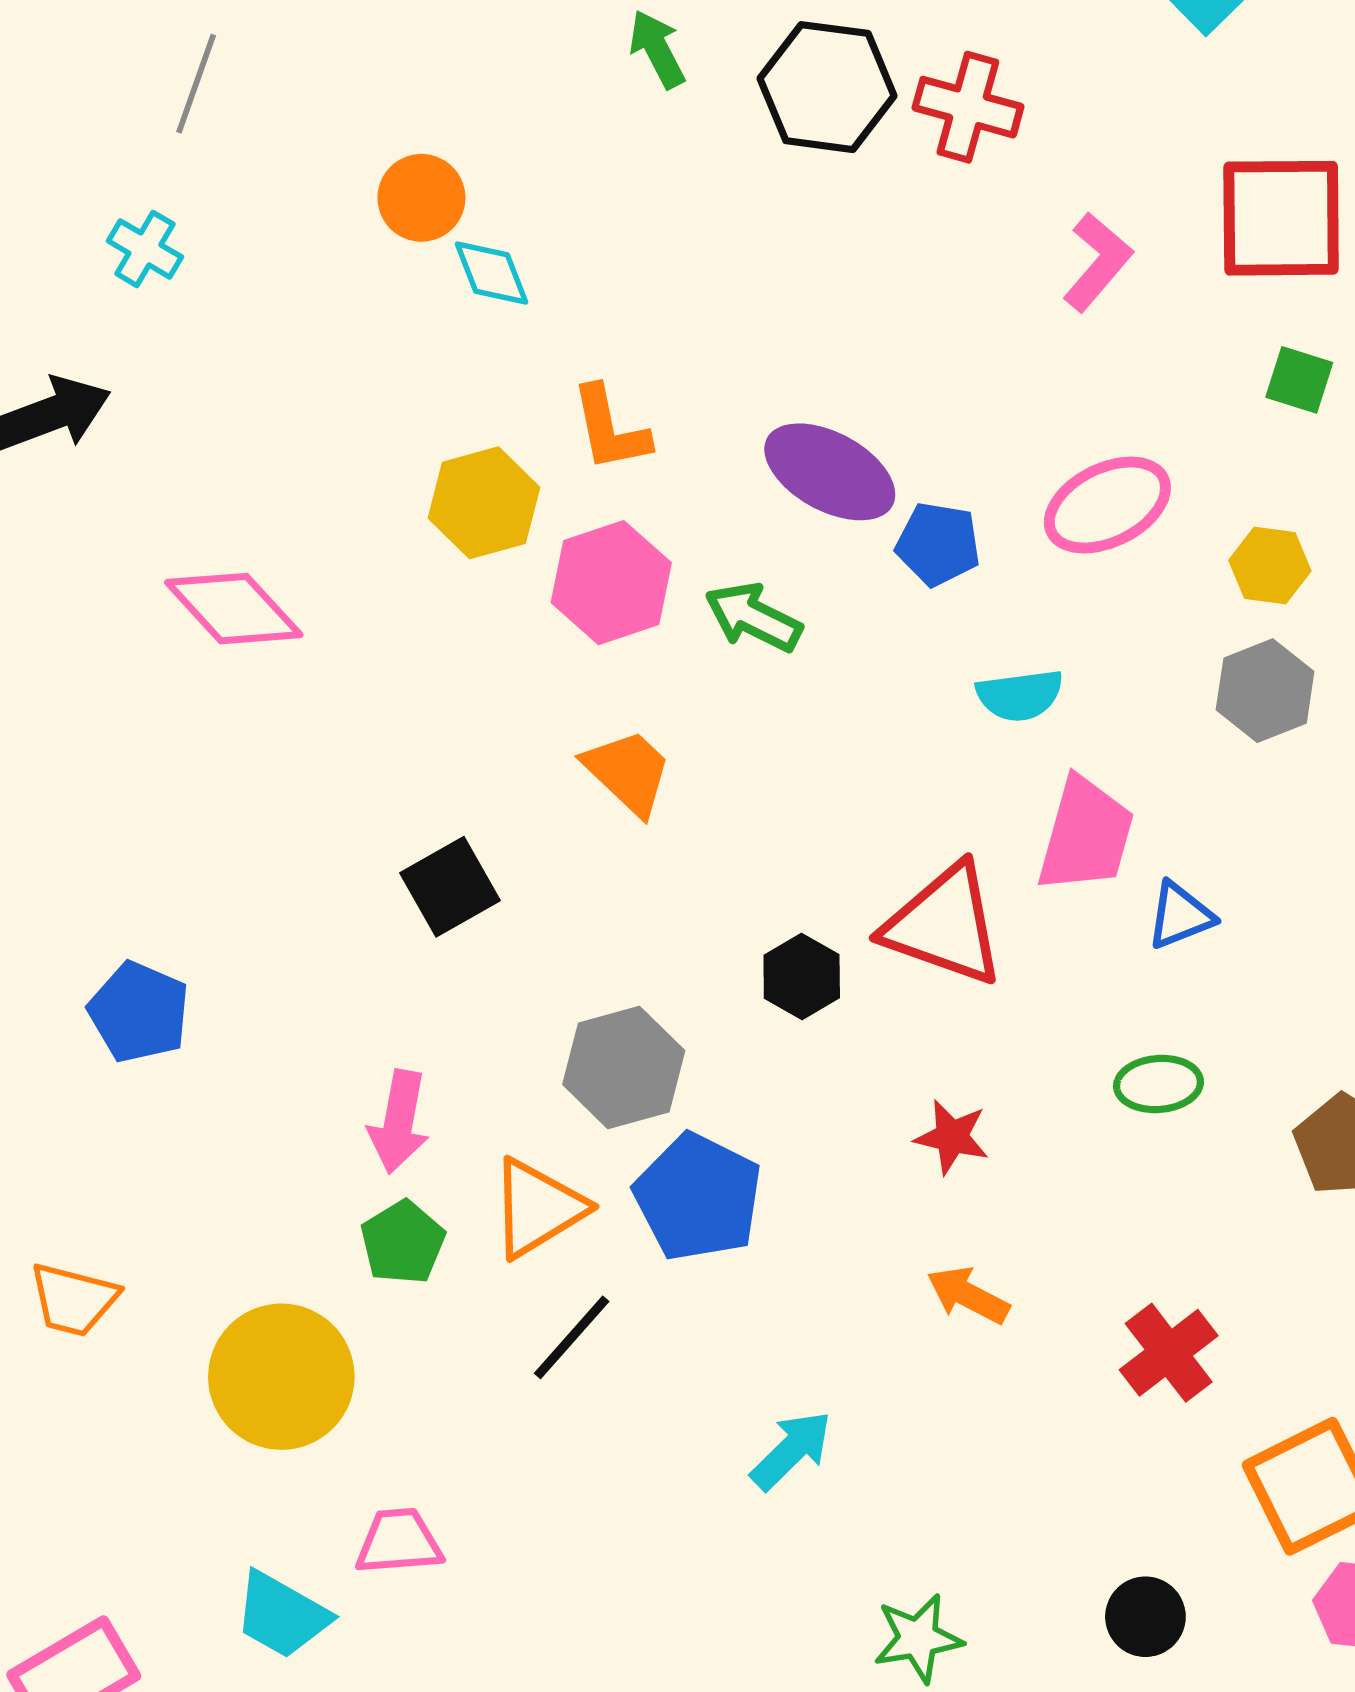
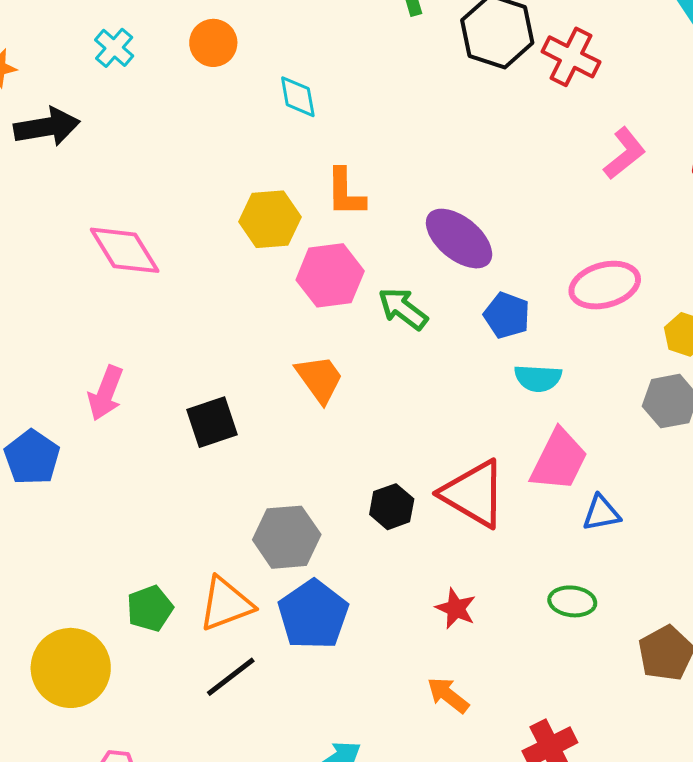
orange circle: (421, 198) -> (213, 43), moved
blue pentagon: (938, 544) -> (507, 315), moved
pink arrow: (399, 1122) -> (106, 393), moved

